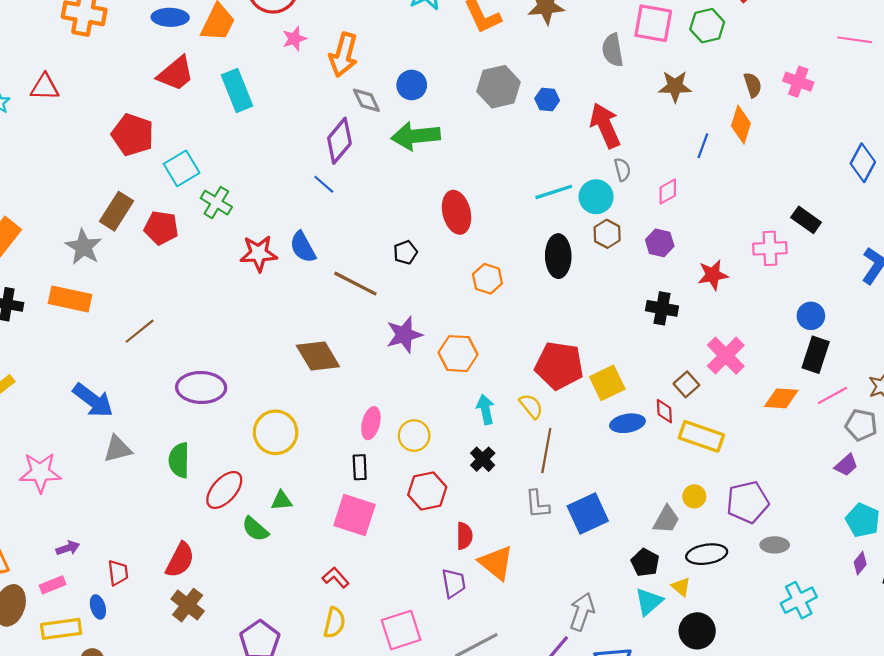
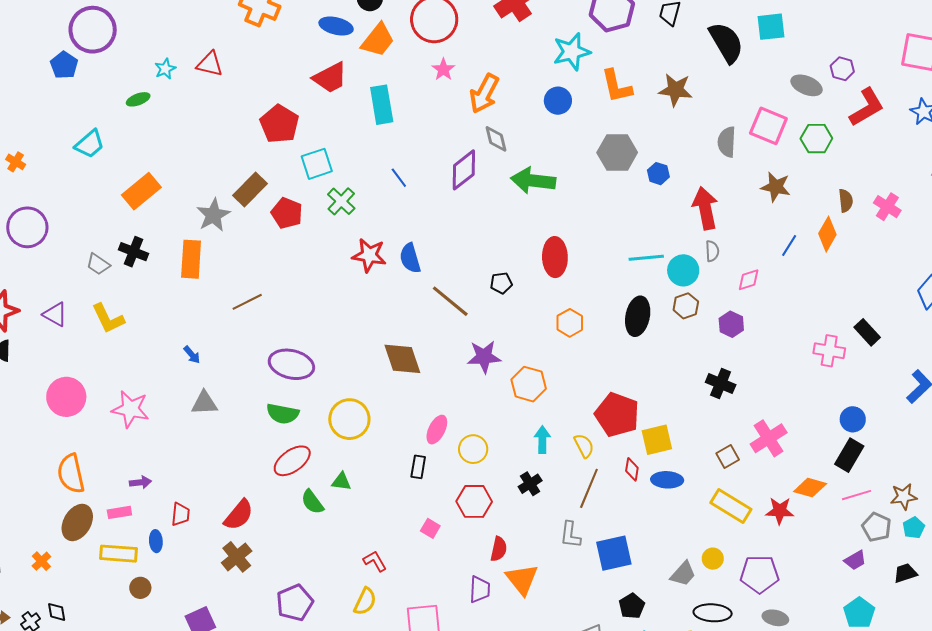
pink star: (294, 39) -> (443, 69), turned -30
blue circle: (412, 85) -> (558, 101), moved
blue line: (324, 184) -> (399, 178), moved
red star: (713, 275) -> (780, 511), moved
orange rectangle: (70, 299) -> (191, 259), turned 69
blue arrow: (93, 400) -> (192, 355), size x0.5
red diamond: (664, 411) -> (632, 469), moved
green semicircle: (179, 460) -> (283, 414), moved, turned -92
pink square: (354, 515) -> (430, 528), moved, size x0.5
black pentagon: (645, 563) -> (632, 606), moved

